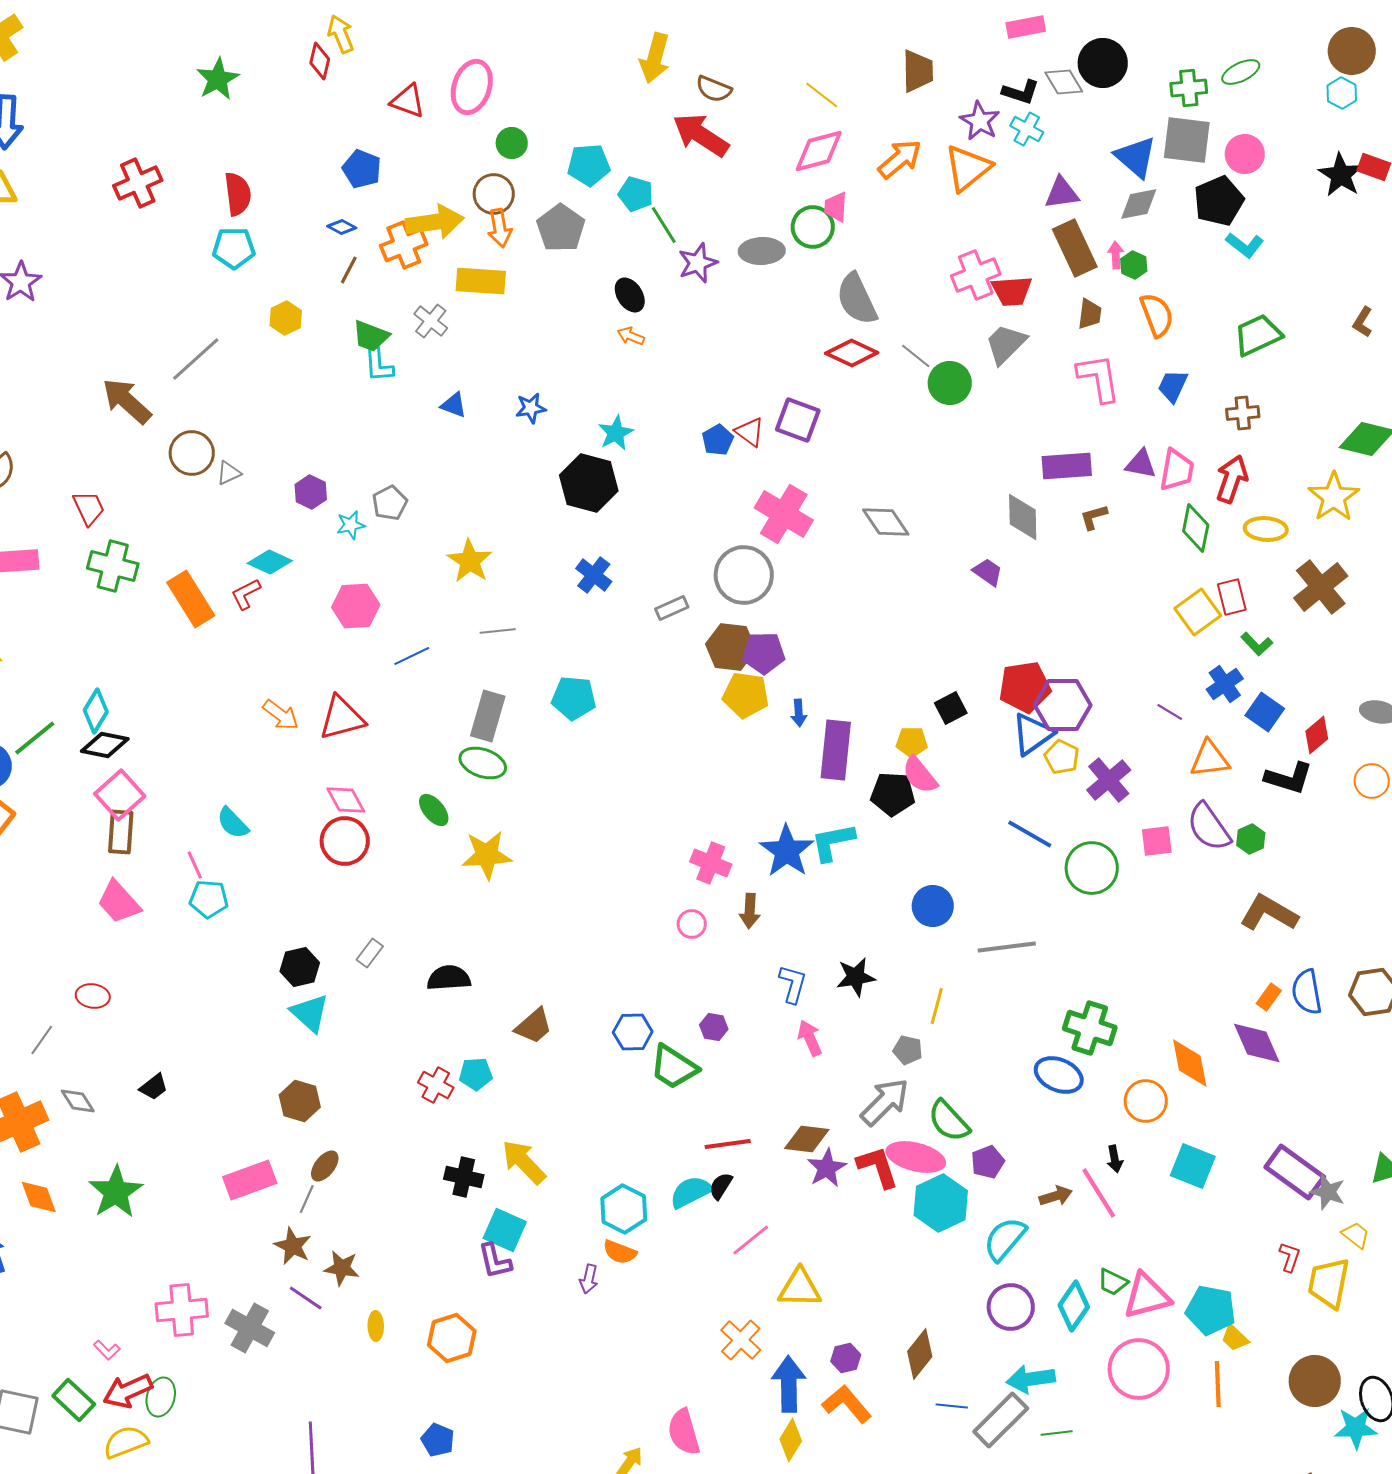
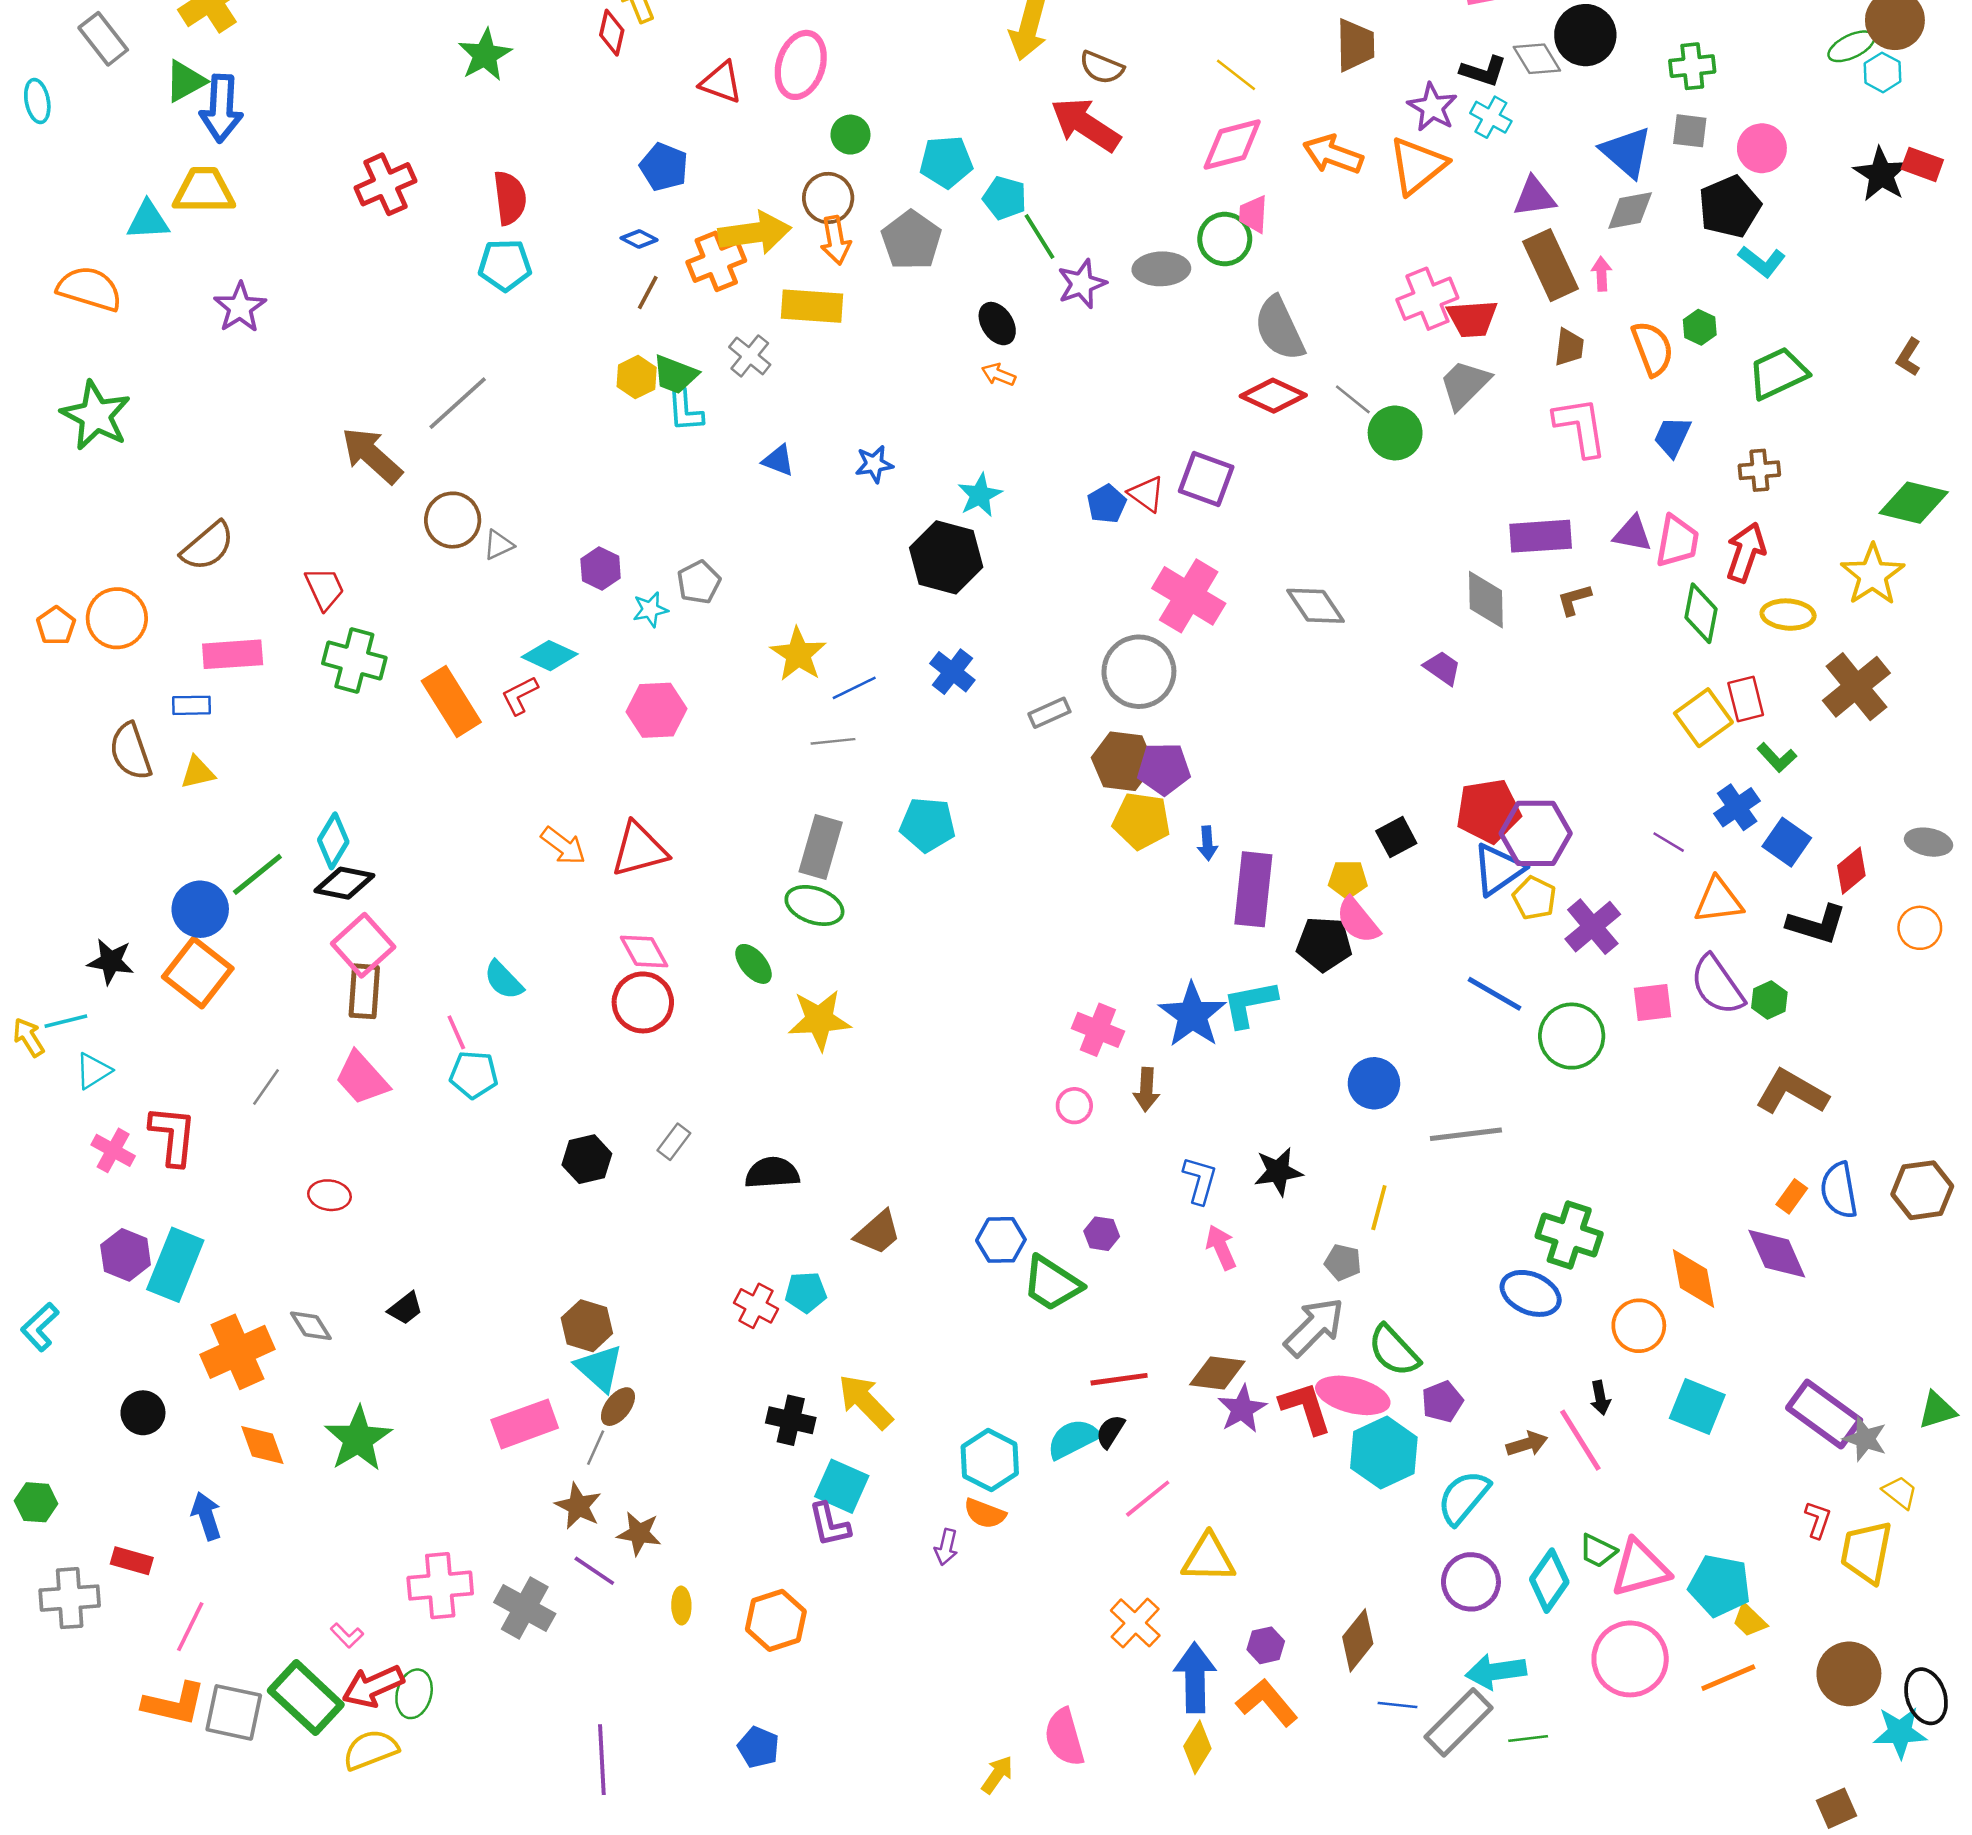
green ellipse: (1241, 72) -> (1851, 46), moved
gray square: (1187, 140) -> (1690, 131), size x0.6
orange arrow: (900, 159) -> (1333, 154), turned -120
green hexagon: (1134, 265) -> (1700, 327), moved
yellow hexagon: (286, 318) -> (637, 377), moved
blue line: (412, 656) -> (854, 688), moved
cyan triangle: (310, 1013) -> (599, 1368), moved
gray line: (42, 1040) -> (266, 1087), moved
orange line: (1218, 1384) -> (1728, 1678), turned 69
green rectangle: (74, 1400) -> (306, 1698), size x1.4

